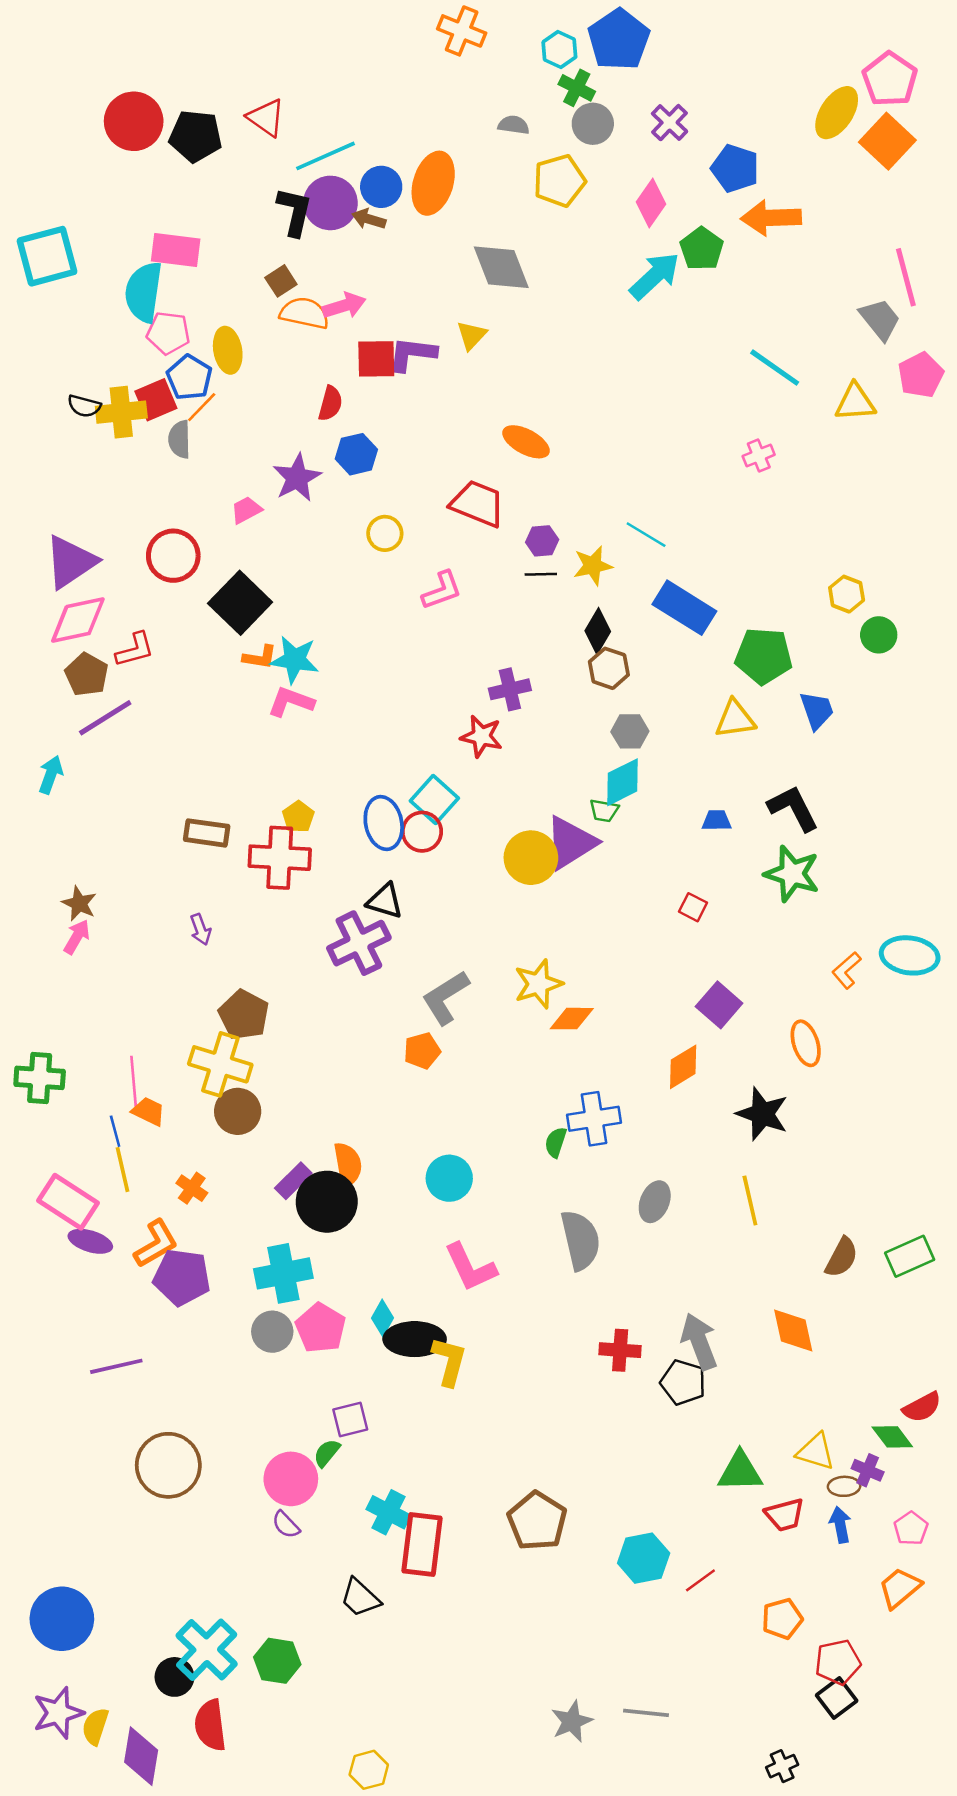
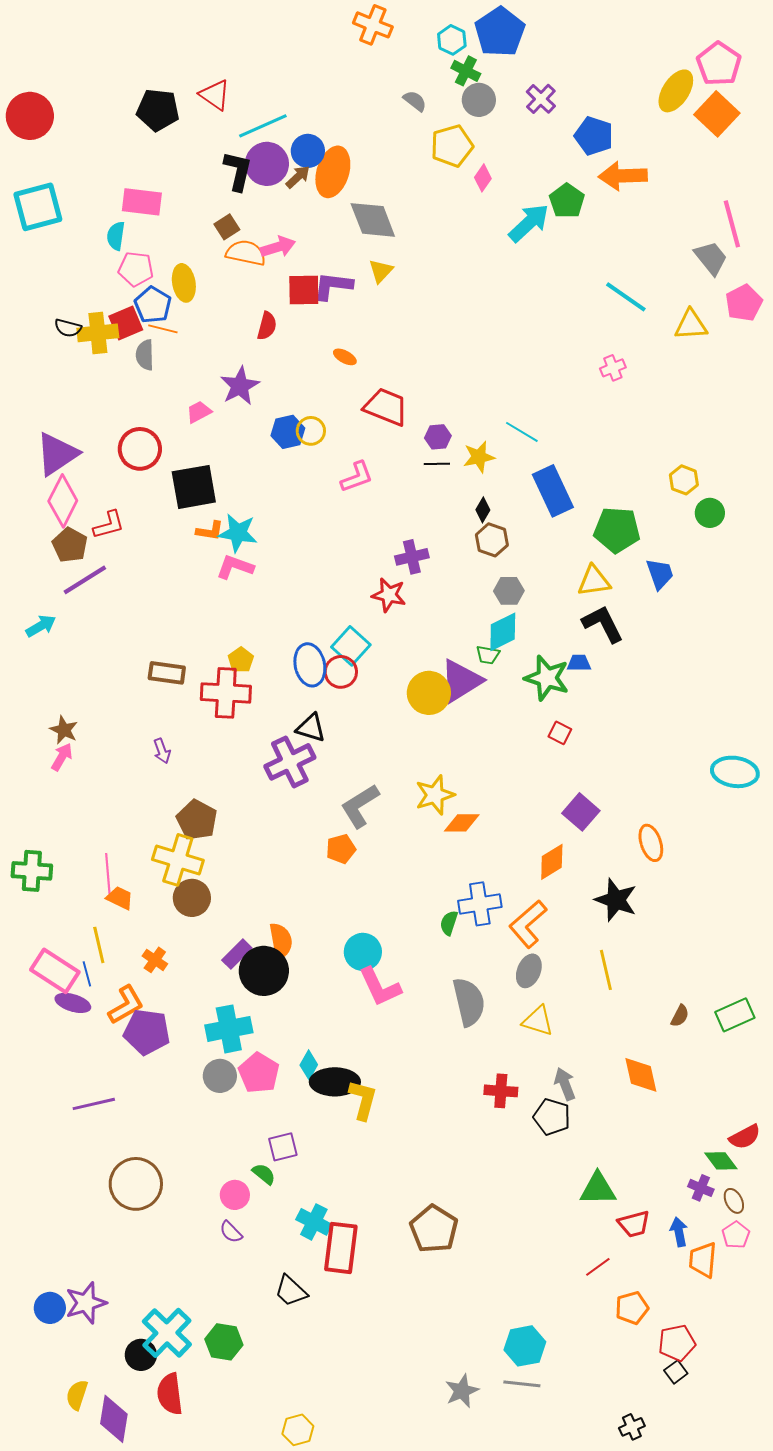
red circle: (134, 121) -> (30, 116), moved
gray semicircle: (514, 125) -> (415, 101), turned 30
orange ellipse: (433, 183) -> (333, 172), moved
pink diamond: (651, 203) -> (483, 178), moved, size x0.7
brown arrow: (369, 219) -> (298, 177), turned 120
gray diamond: (501, 267) -> (373, 220), moved
cyan semicircle: (144, 292) -> (116, 236), size x0.6
orange line: (202, 407) -> (163, 329), turned 60
orange ellipse: (526, 442) -> (345, 357), moved, size x0.6
blue hexagon: (356, 454) -> (288, 432), moved
black square: (240, 603) -> (194, 487), turned 36
blue rectangle: (684, 608) -> (553, 491), turned 33
pink diamond: (78, 620) -> (63, 501), turned -51
black diamond: (598, 631) -> (483, 510), size x0.7
cyan arrow: (51, 775) -> (41, 626), turned 40
black L-shape: (793, 808) -> (603, 624), moved
green star: (792, 874) -> (547, 678), moved
orange L-shape: (847, 970) -> (528, 924), moved, size x1.6
blue line: (115, 1131) -> (87, 974), moved
brown semicircle: (842, 1257) -> (680, 1016), size x0.7
pink L-shape: (470, 1267) -> (380, 987), moved
gray arrow: (699, 1342) -> (565, 1084), size x0.7
yellow triangle: (816, 1452) -> (538, 1021), moved
green semicircle: (327, 1453) -> (264, 1174), turned 90
pink circle: (291, 1479) -> (235, 1195), size x0.7
brown ellipse: (844, 1486) -> (734, 1201), moved, turned 65
cyan hexagon: (644, 1558) -> (525, 1346), moved
red line: (700, 1580) -> (598, 1267), moved
orange trapezoid: (900, 1588) -> (703, 1260), moved, turned -45
blue circle: (62, 1619) -> (50, 1308), size x0.6
black square: (837, 1698) -> (676, 1372), size x0.7
purple star: (58, 1713) -> (86, 1303), moved

